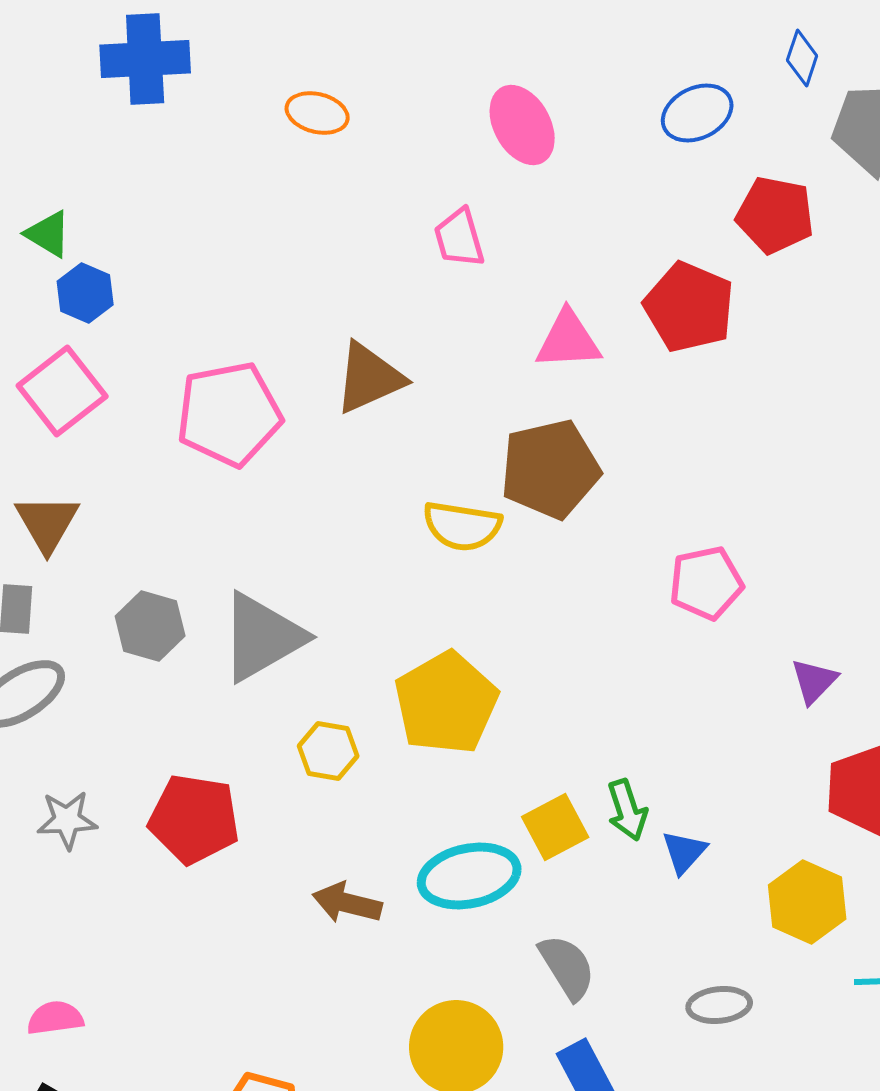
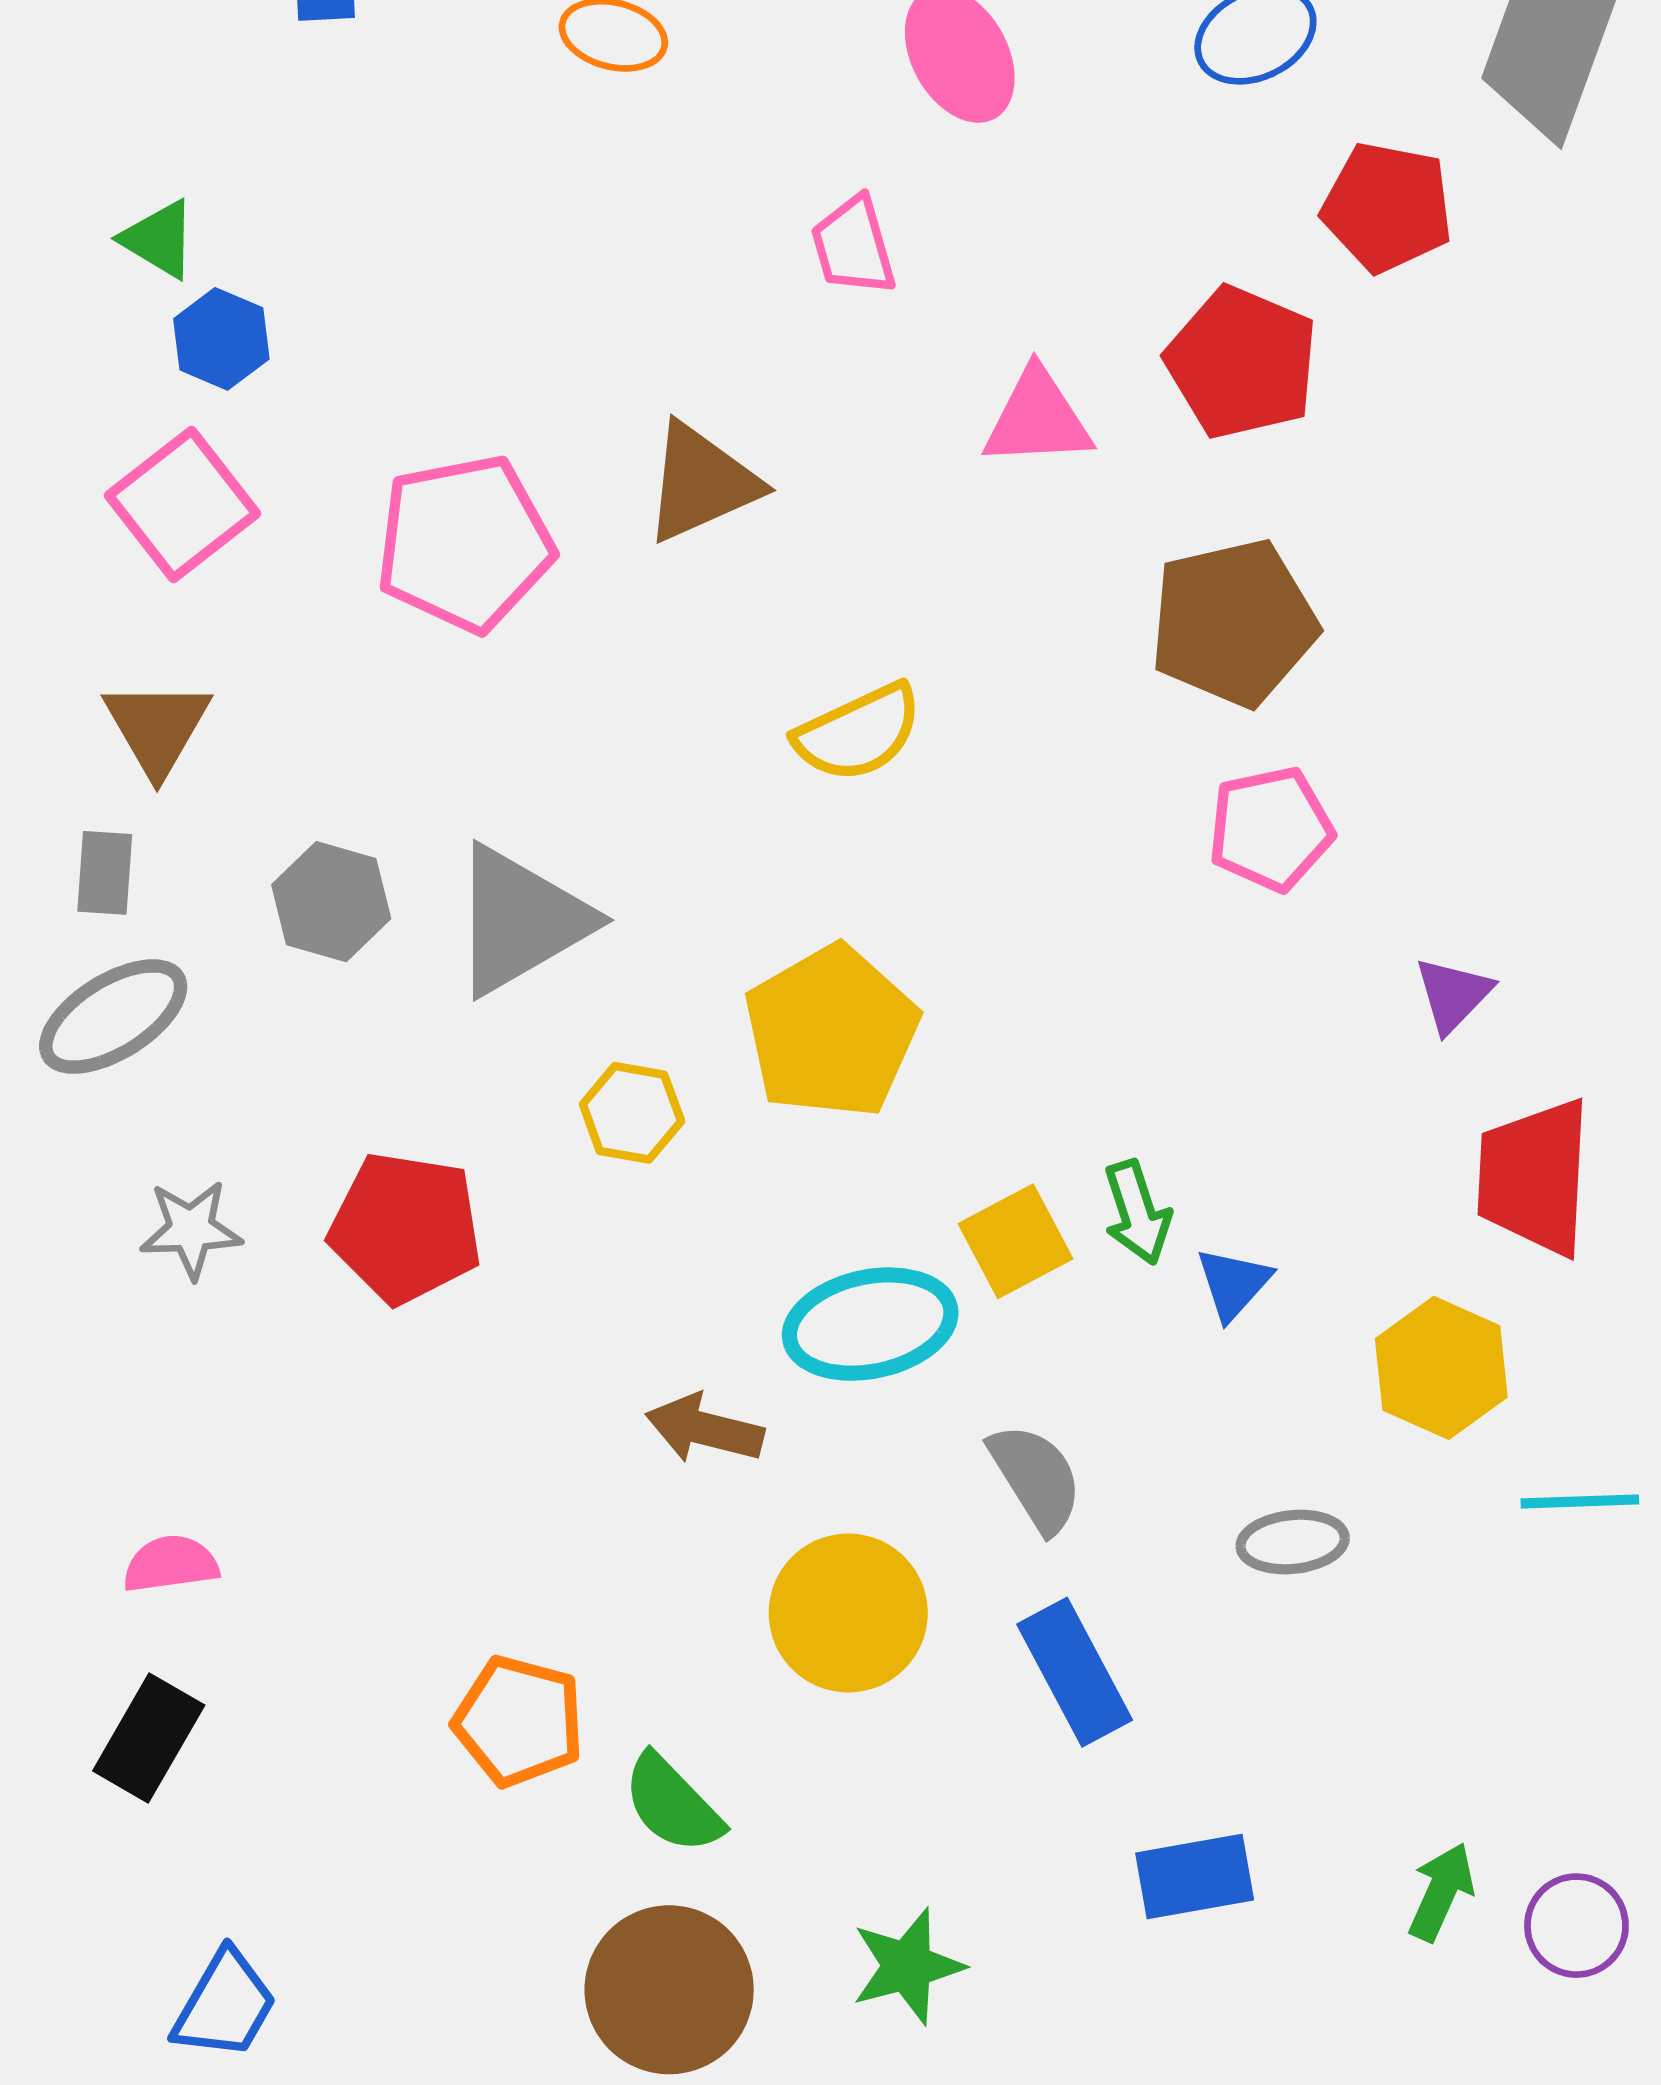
brown pentagon: (550, 469) -> (1233, 623), moved
yellow semicircle: (462, 526) -> (858, 733), turned -34
brown arrow: (347, 903) -> (705, 1429), moved

